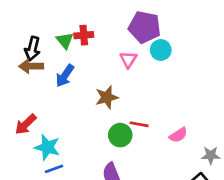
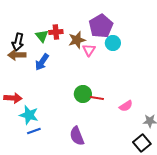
purple pentagon: (145, 27) -> (101, 26), turned 30
brown star: (107, 97) -> (77, 40), moved
red arrow: (26, 124) -> (13, 98), turned -132
green circle: (120, 135) -> (83, 94), moved

